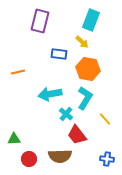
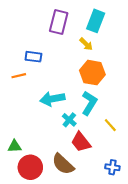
purple rectangle: (40, 21) -> (59, 22), moved
blue rectangle: (59, 54) -> (33, 57), moved
brown semicircle: (60, 156) -> (63, 164), turned 45
red circle: (29, 159) -> (30, 167), size x1.5

